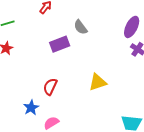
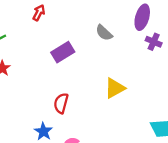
gray semicircle: (81, 27) -> (104, 33), moved

